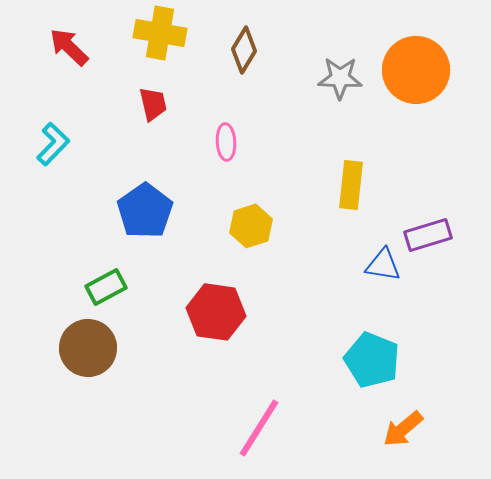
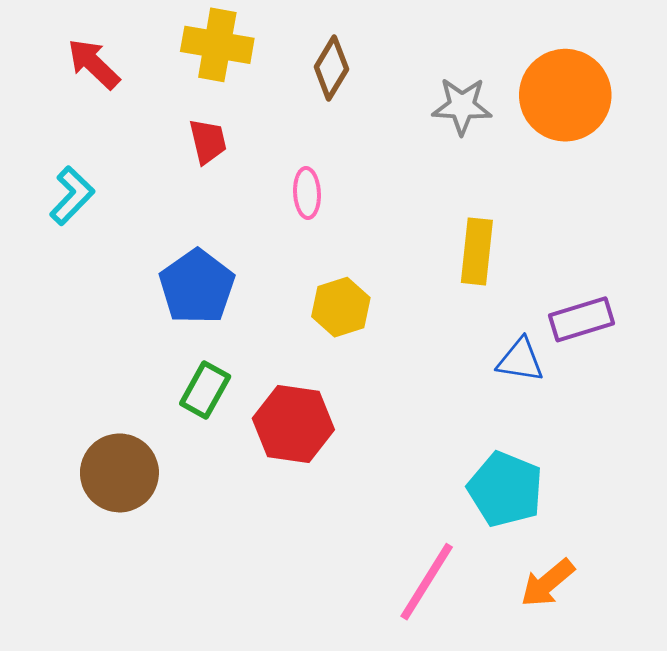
green rectangle: (106, 287) -> (205, 390), moved, turned -33
pink line: (259, 428) -> (427, 582), moved

